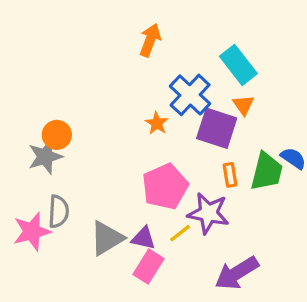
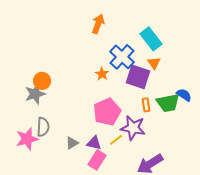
green trapezoid: (267, 172) -> (168, 103), turned 65
gray triangle: (107, 238) -> (72, 143), size x0.6

